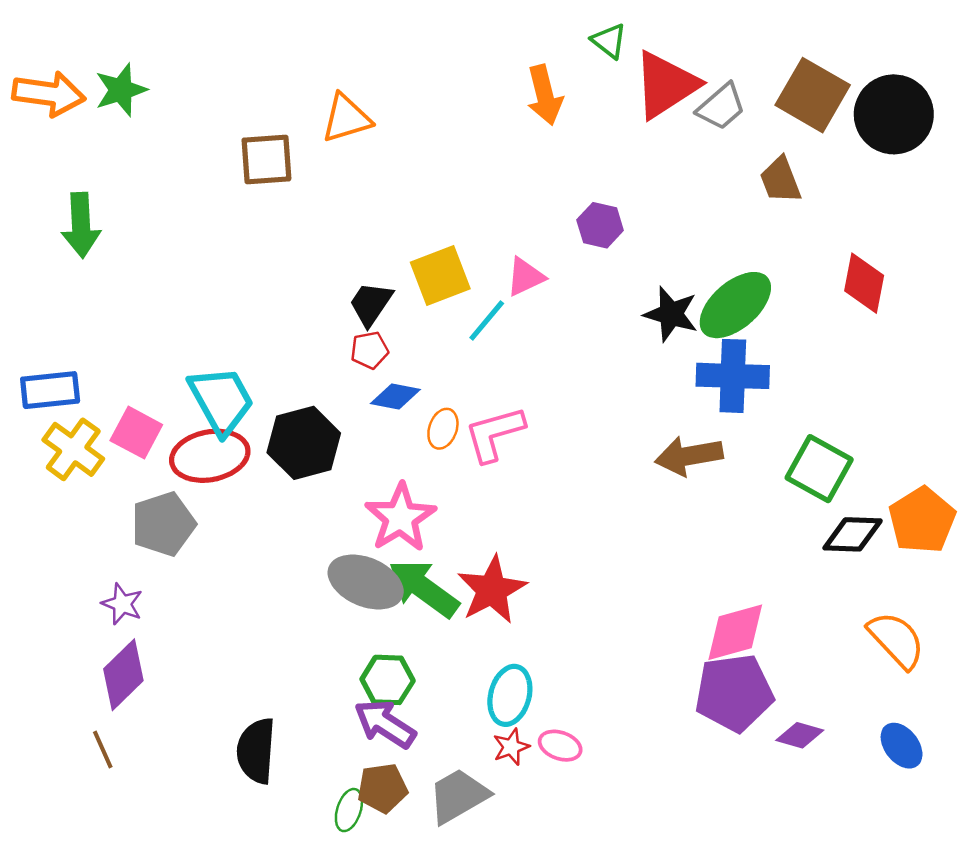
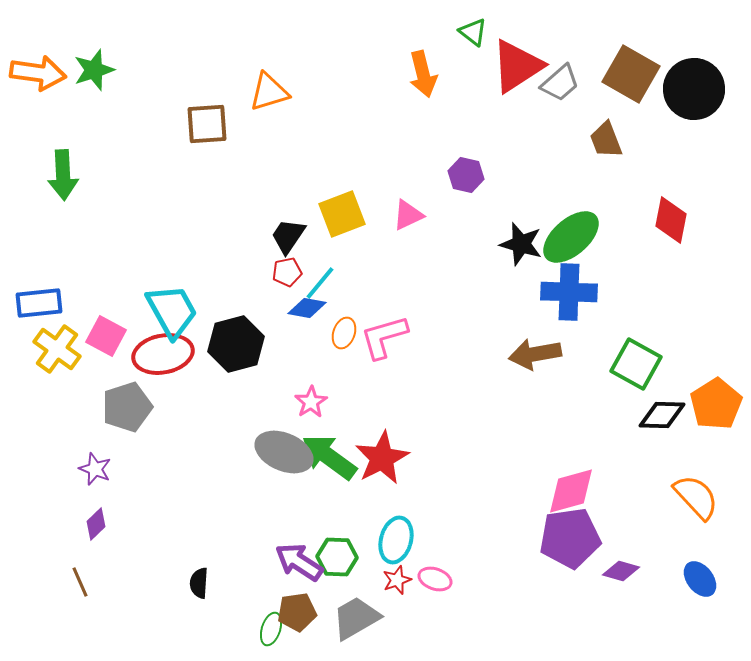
cyan line: (487, 321) -> (320, 283), moved
pink star: (400, 518) -> (311, 402), size x0.6
purple diamond: (123, 675) -> (96, 524), size x0.6
green hexagon: (388, 680) -> (337, 557), moved
black semicircle: (256, 751) -> (199, 583), size x0.6

